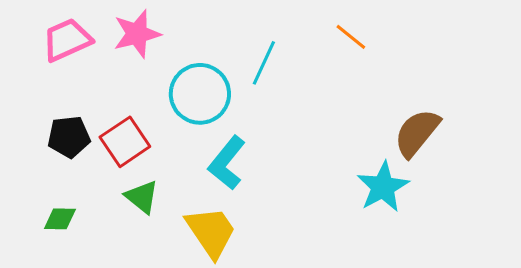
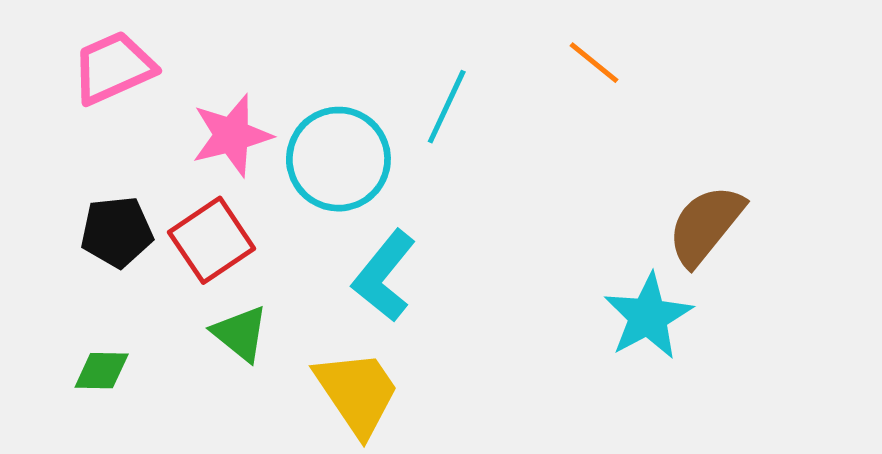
pink star: (137, 34) -> (232, 135), moved

